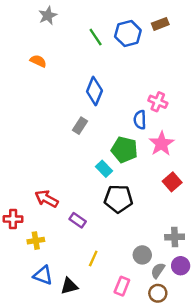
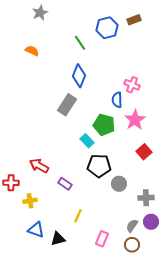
green line: (96, 37) -> (80, 43), moved
gray rectangle: (80, 126) -> (67, 105), size x1.5
gray circle: (142, 255) -> (119, 184), moved

